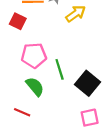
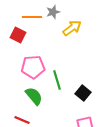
black square: (87, 83) -> (83, 93), size x0.7

